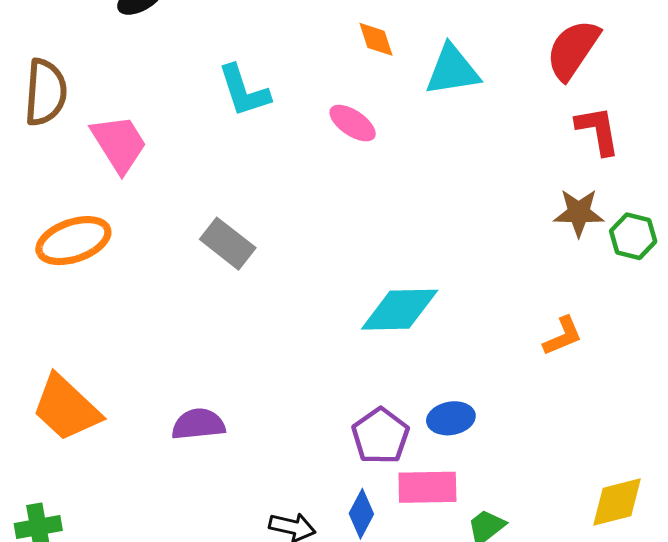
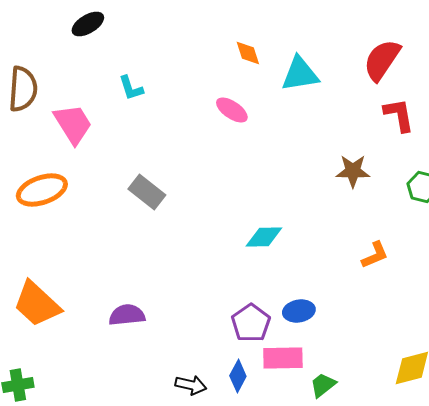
cyan L-shape: (244, 91) -> (131, 88), moved, size x0.7
brown star: (579, 213) -> (353, 171), moved
cyan diamond: (400, 310) -> (264, 237), size x0.7

